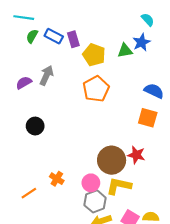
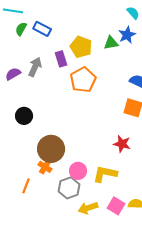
purple rectangle: (73, 39) -> (61, 59), moved
brown circle: (112, 160) -> (51, 149), moved
orange line: (29, 193) -> (26, 186), moved, turned -35
gray hexagon: (95, 201) -> (69, 188), moved

